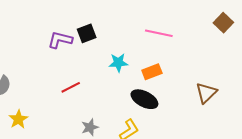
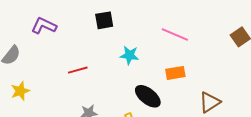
purple L-shape: (60, 40) -> (44, 26), moved
orange rectangle: (152, 72) -> (175, 73), moved

